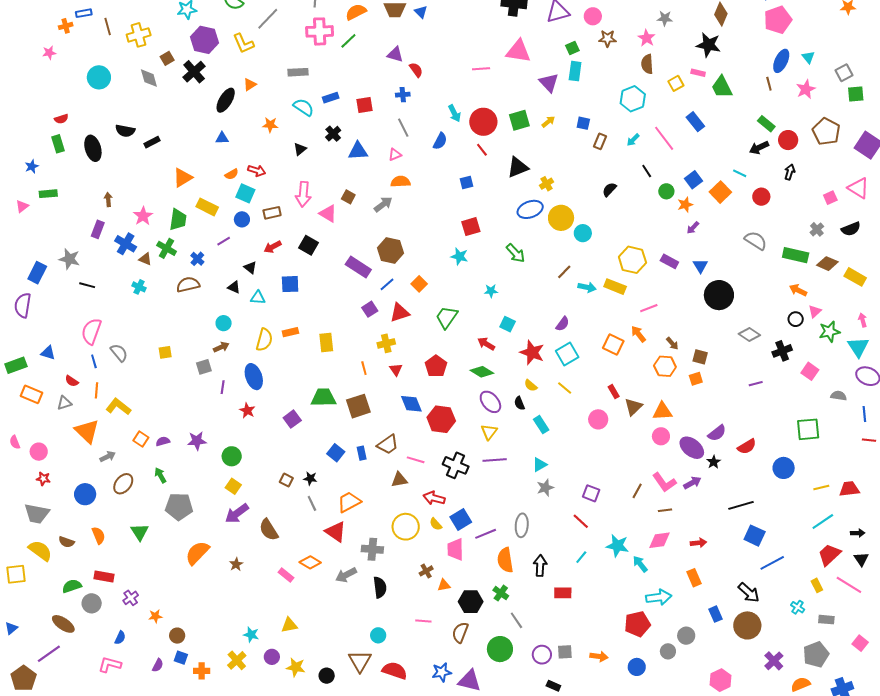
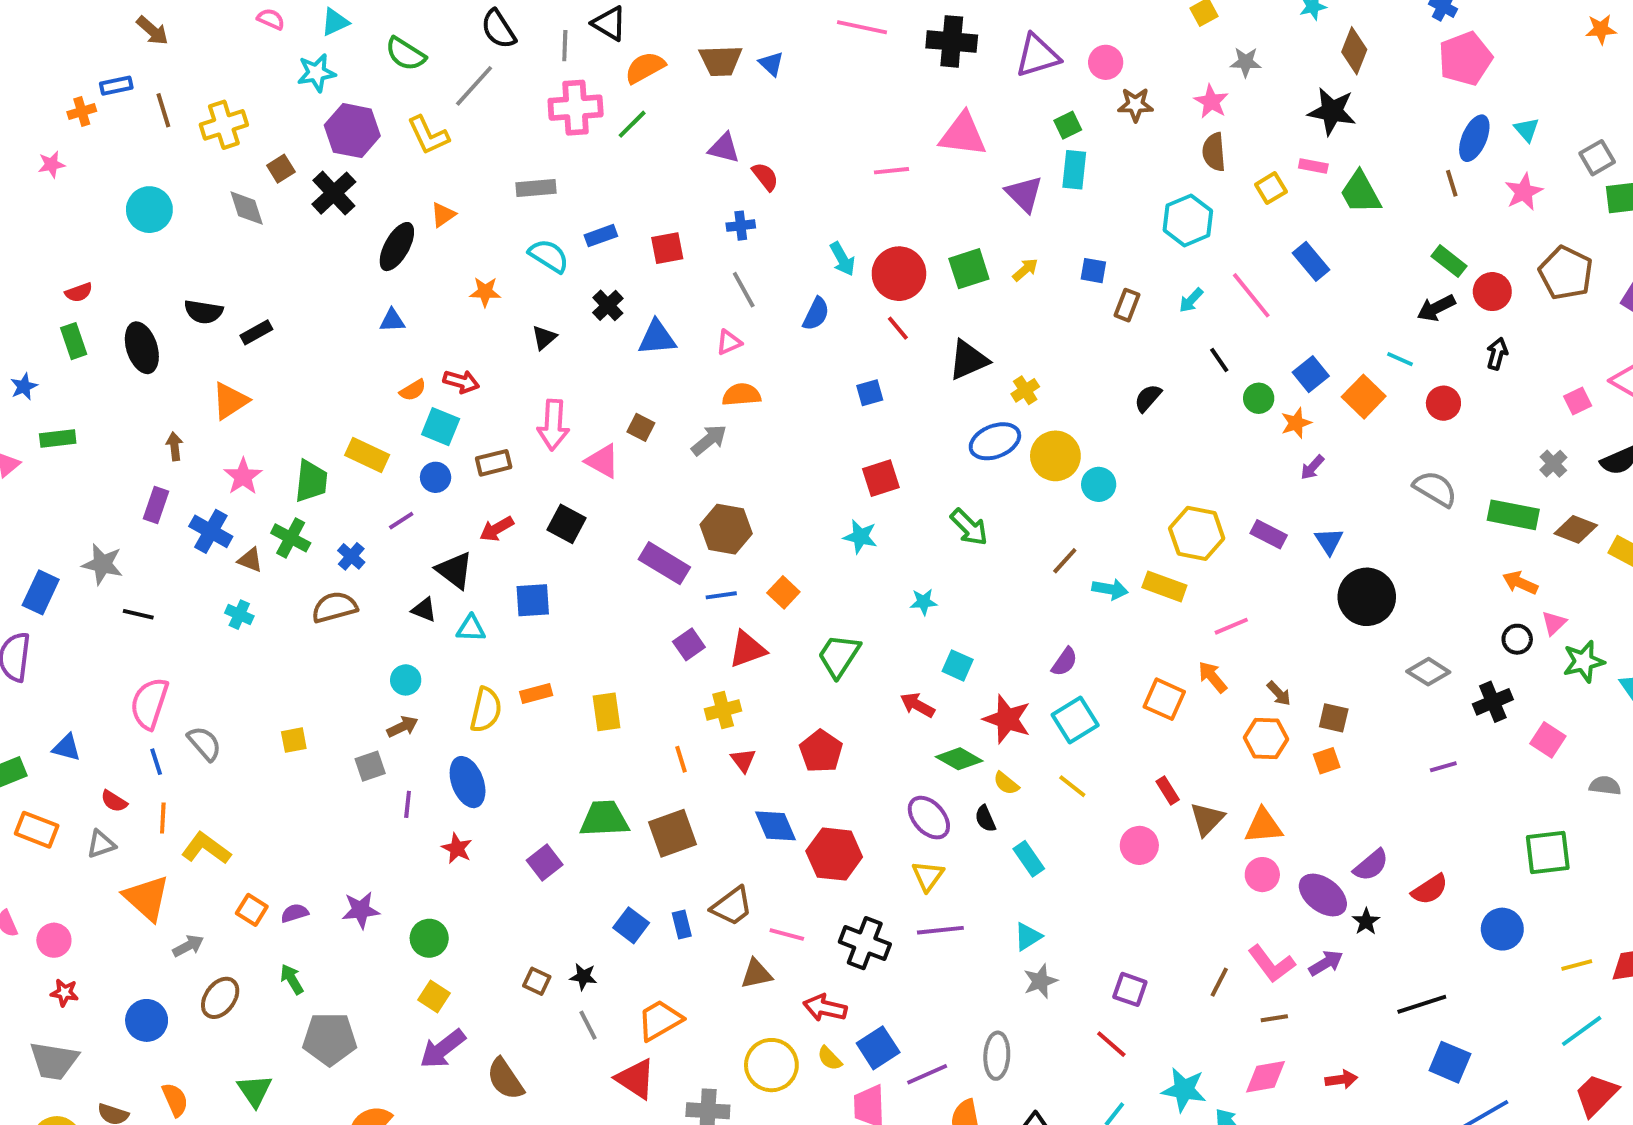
orange triangle: (183, 178) -> (230, 401), moved
black triangle: (250, 268) -> (454, 570), size x1.5
blue line: (387, 284) -> (721, 595), turned 35
green diamond: (482, 372) -> (959, 759), moved

